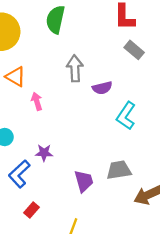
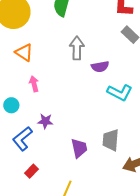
pink arrow: (37, 101) -> (34, 84), moved
cyan L-shape: (126, 116) -> (120, 92), turned -100
gray trapezoid: (119, 170) -> (111, 140), turned -80

